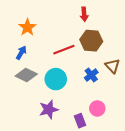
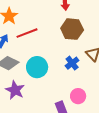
red line: (64, 50) -> (27, 33), moved
purple star: (49, 109) -> (15, 90), moved, turned -30

